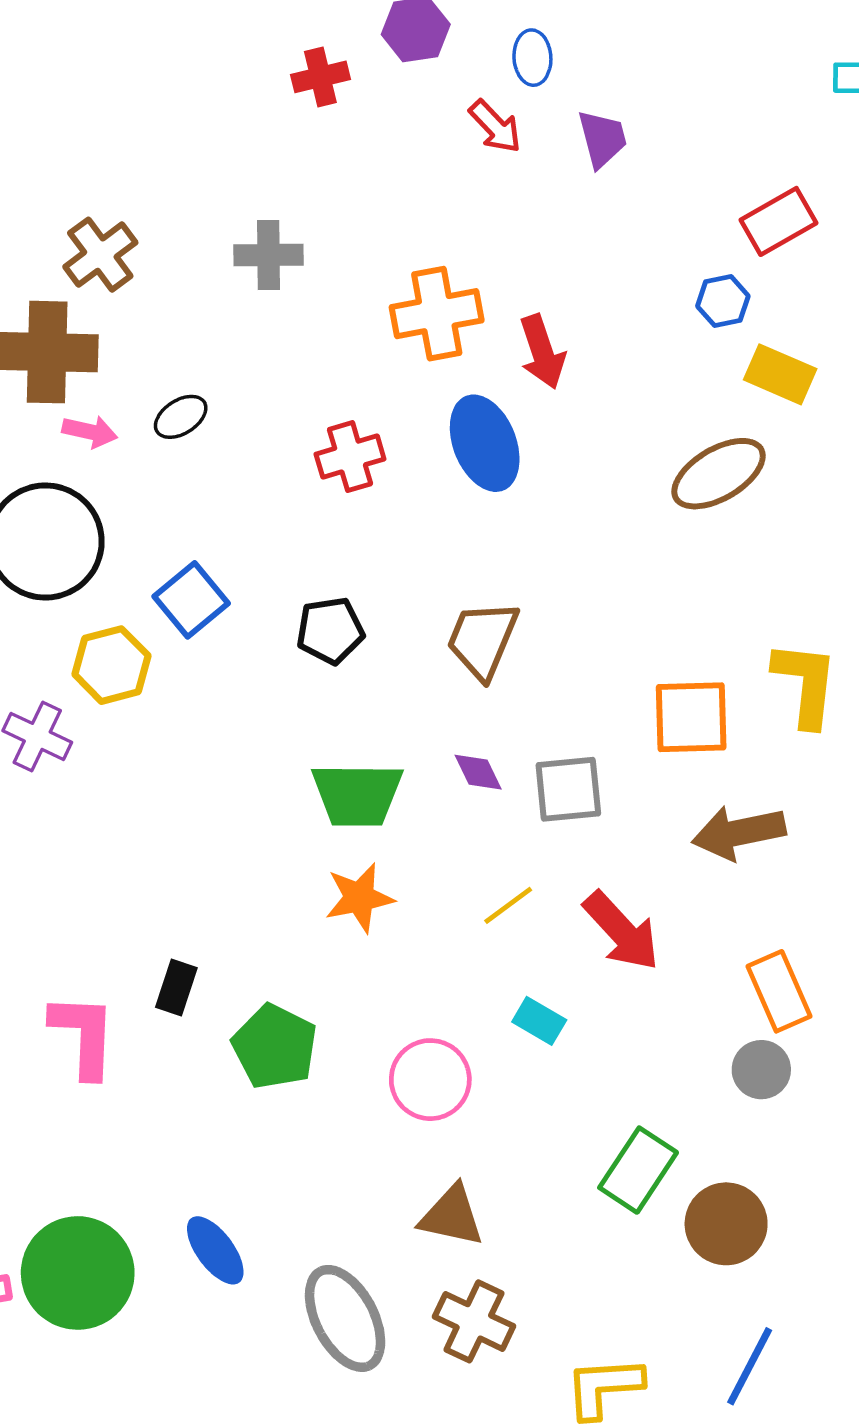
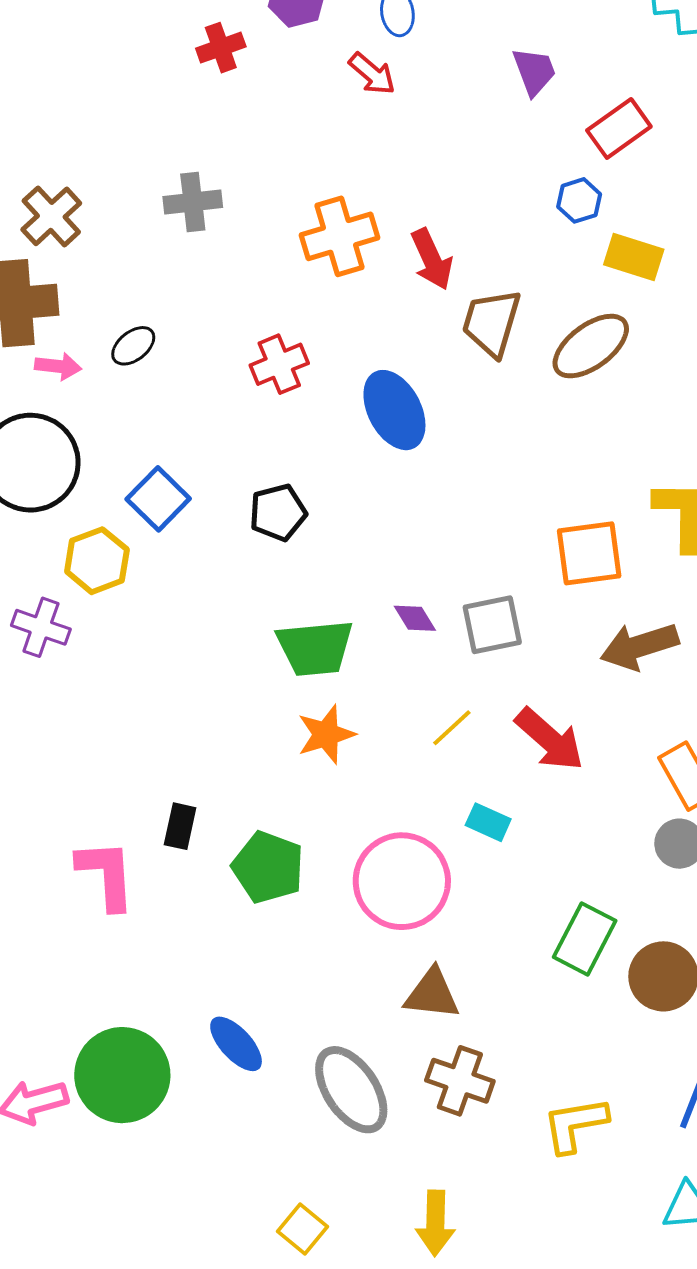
purple trapezoid: (602, 139) -> (534, 71), moved
blue ellipse: (485, 443) -> (394, 410), moved
brown trapezoid: (482, 640) -> (492, 323), moved
pink circle: (430, 1080) -> (402, 881), size x1.4

